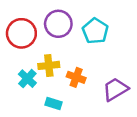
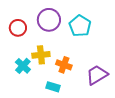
red circle: (21, 33) -> (18, 28), size x0.7
cyan rectangle: (54, 104) -> (53, 87), moved

